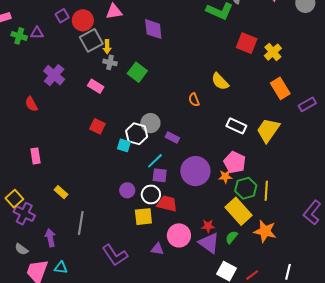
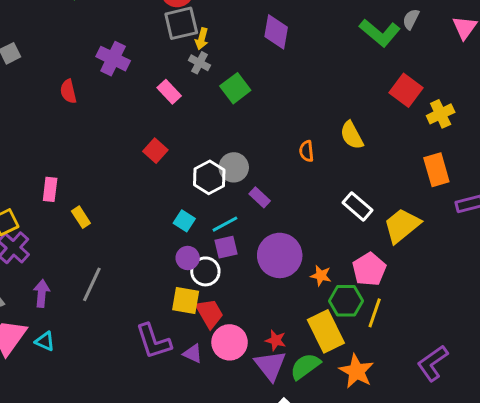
purple cross: (54, 75) -> (113, 59), turned -30
cyan square: (124, 145) -> (184, 221), moved
pink rectangle: (36, 156) -> (50, 189), moved
pink pentagon: (235, 162) -> (369, 269), moved
purple square: (160, 175) -> (226, 247), turned -35
purple circle: (127, 190) -> (188, 258), moved
yellow rectangle: (61, 192) -> (81, 217), moved
red trapezoid: (167, 204) -> (210, 313), moved, turned 30
green semicircle: (232, 237) -> (305, 366), size x1.5
purple L-shape: (115, 255) -> (153, 341), moved

